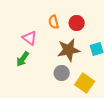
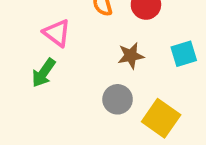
brown star: (69, 50) -> (131, 56), size x0.6

